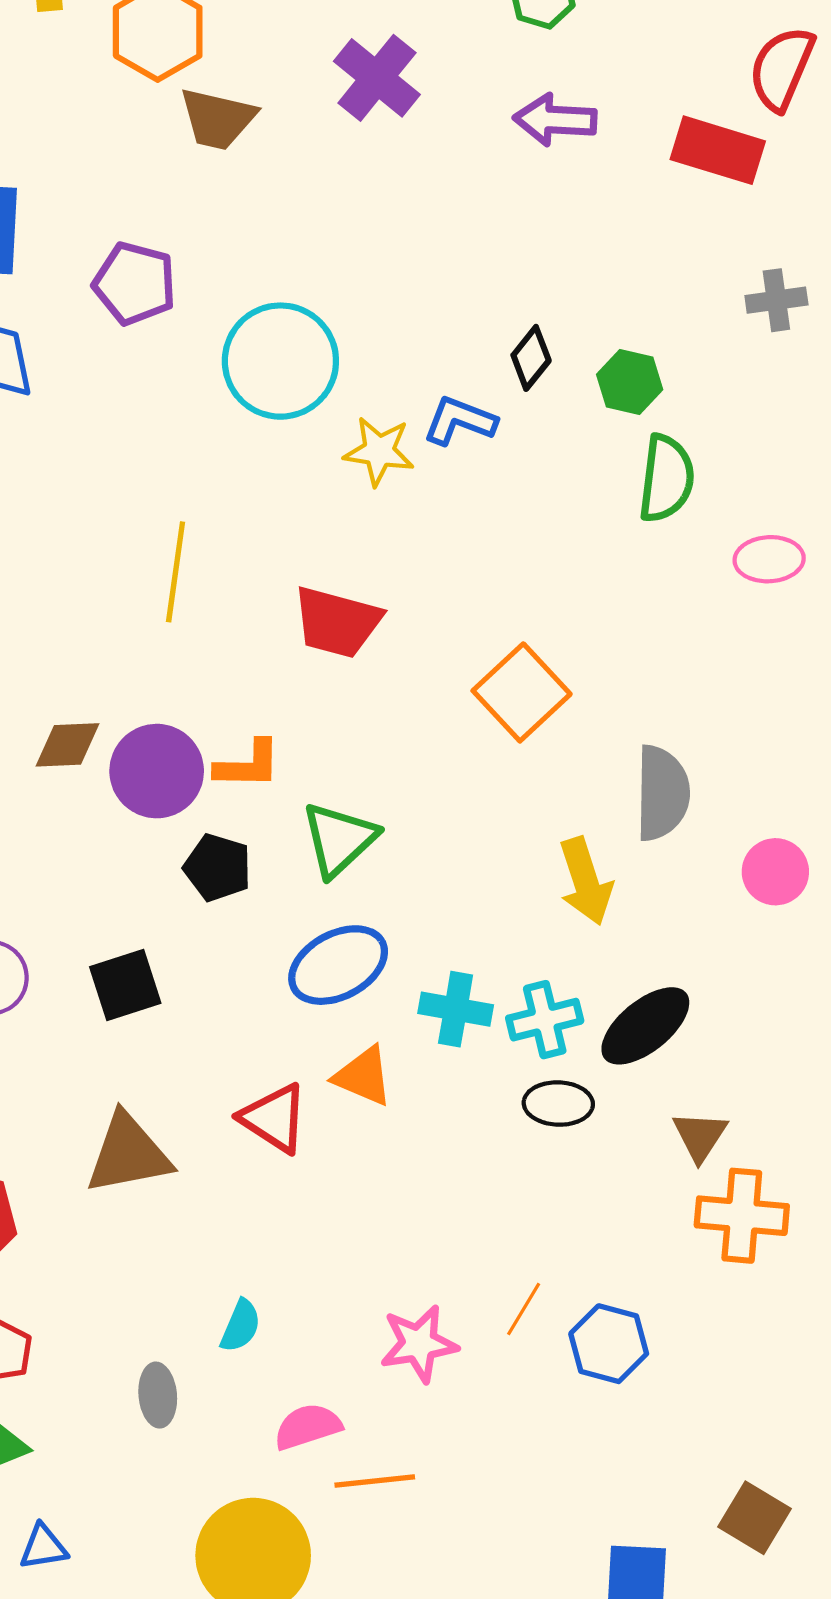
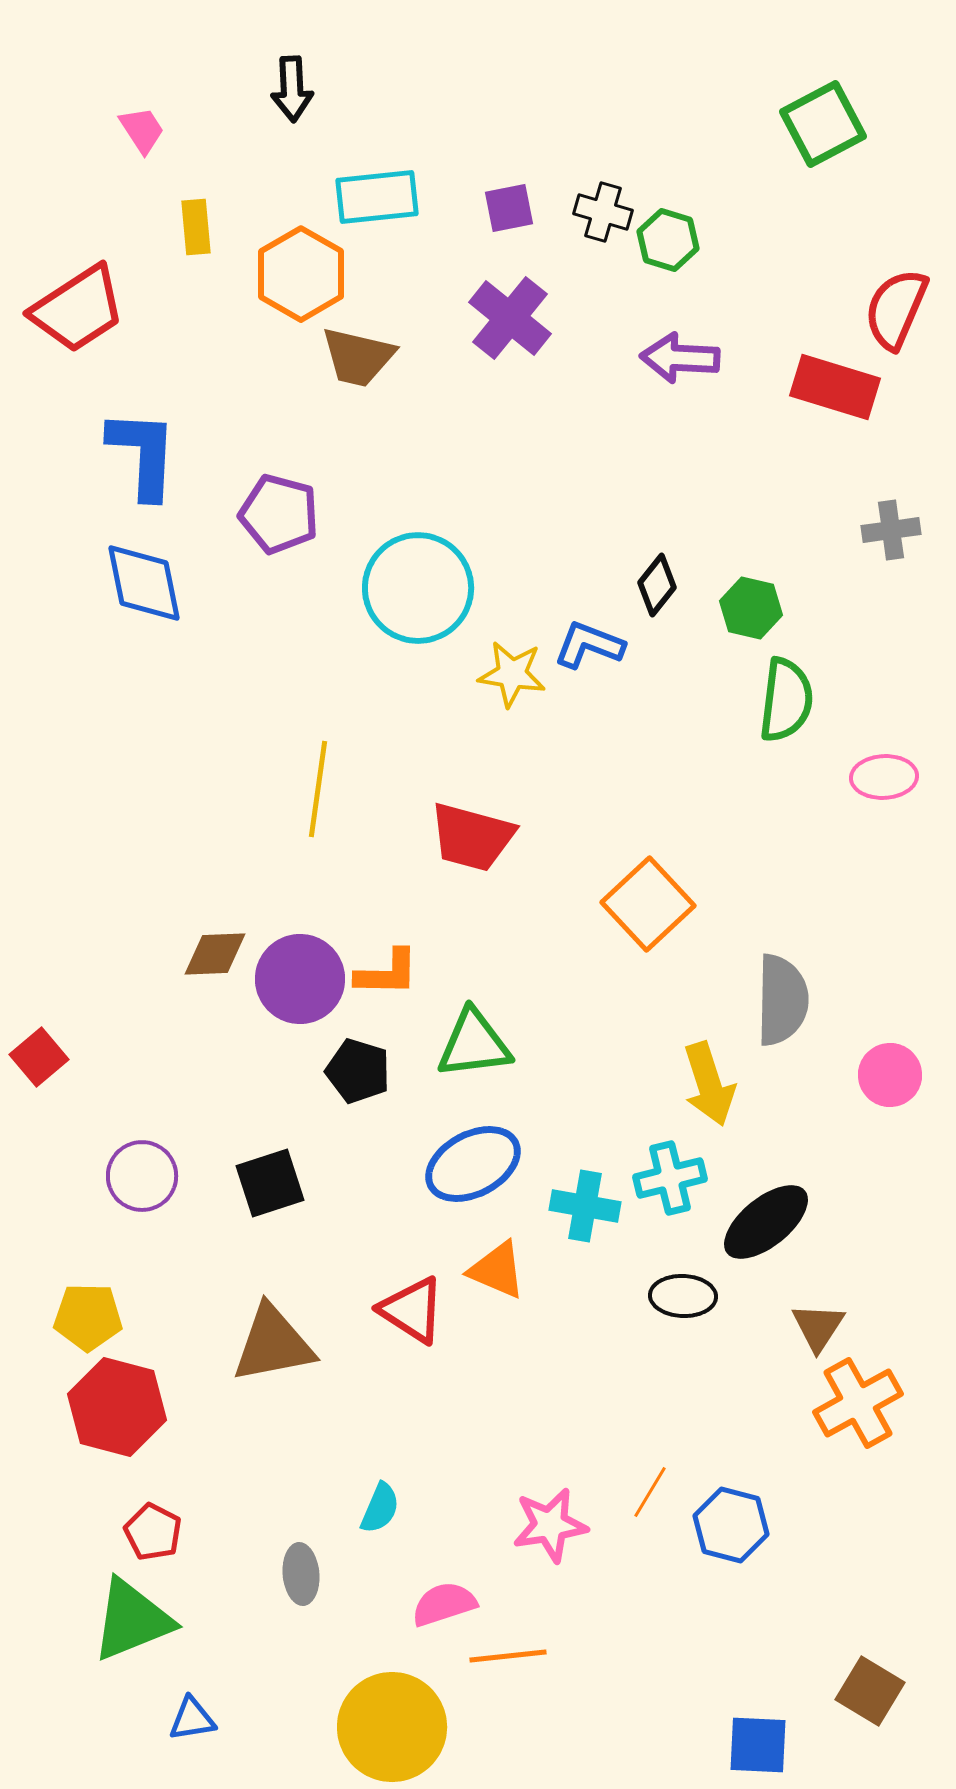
green triangle: (339, 839) -> (474, 1044), turned 36
cyan cross: (545, 1020) -> (670, 1178), moved
orange cross: (742, 1216) -> (858, 1403), turned -34

